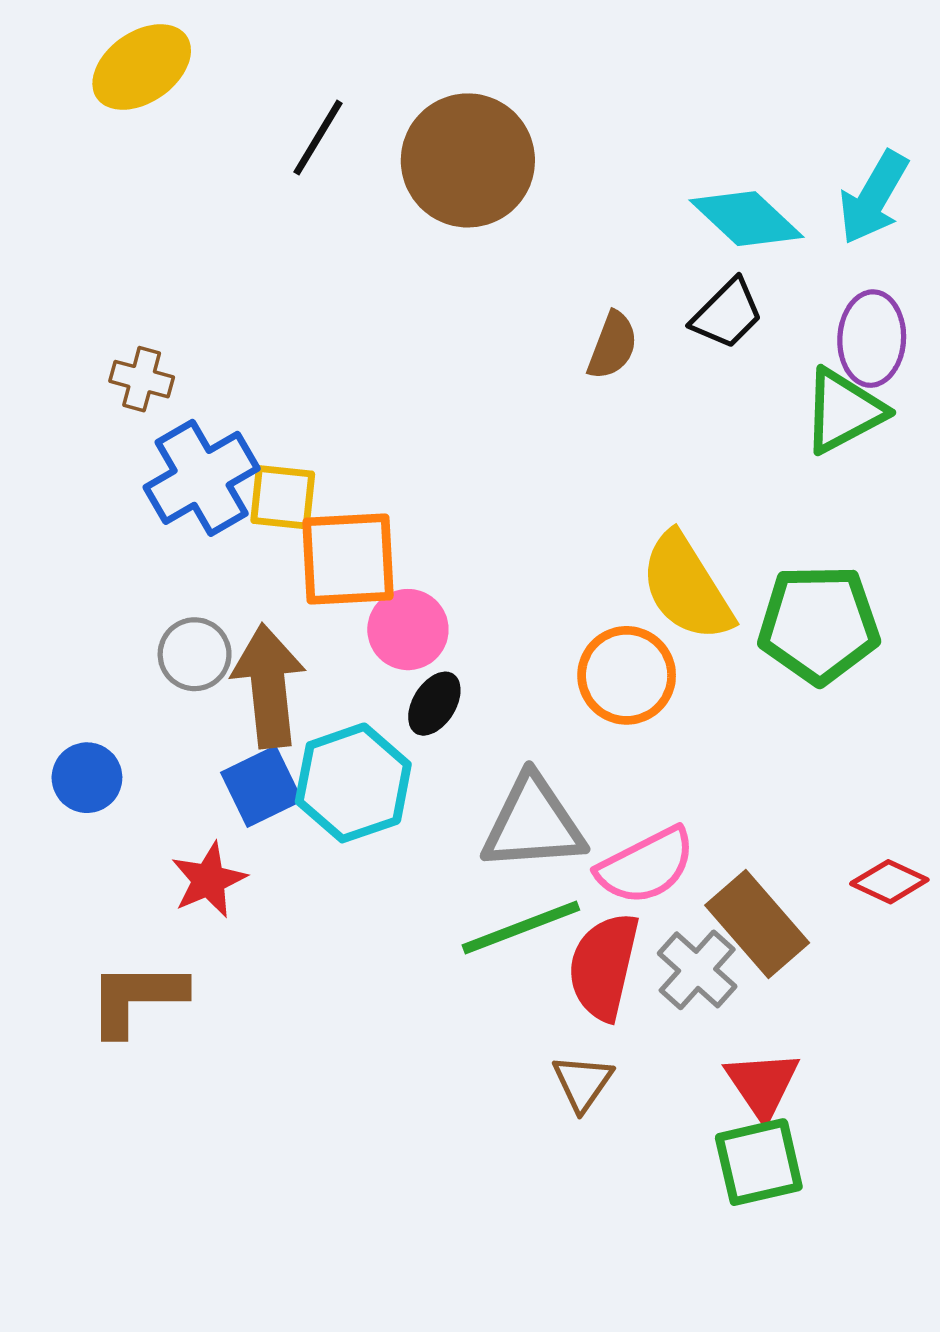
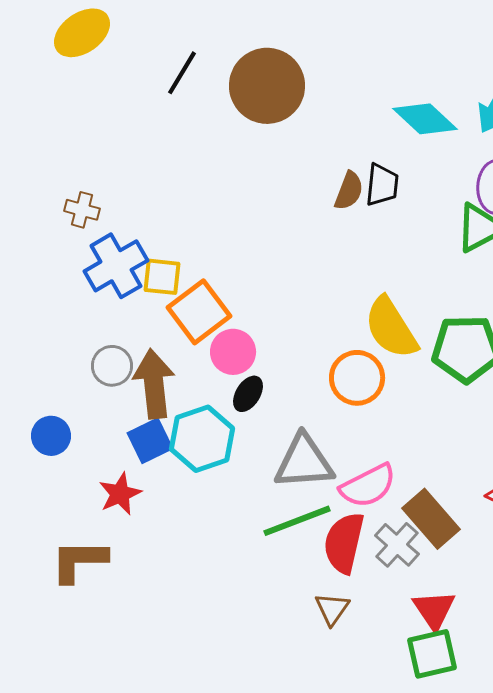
black trapezoid: (727, 314) -> (382, 185), moved, turned -39
orange square: (348, 559) -> (199, 312), turned -34

